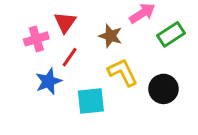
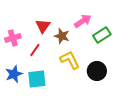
red triangle: (65, 22) -> (43, 26), moved
blue star: (48, 81) -> (14, 74), moved
cyan square: (91, 101) -> (37, 79), moved

